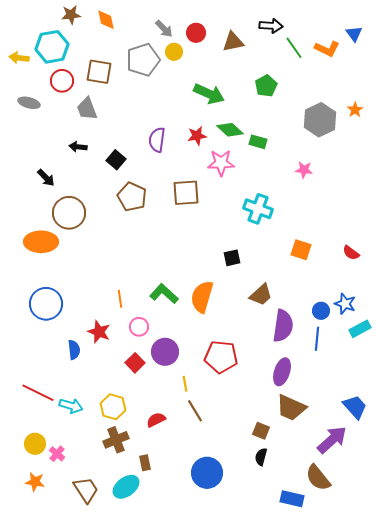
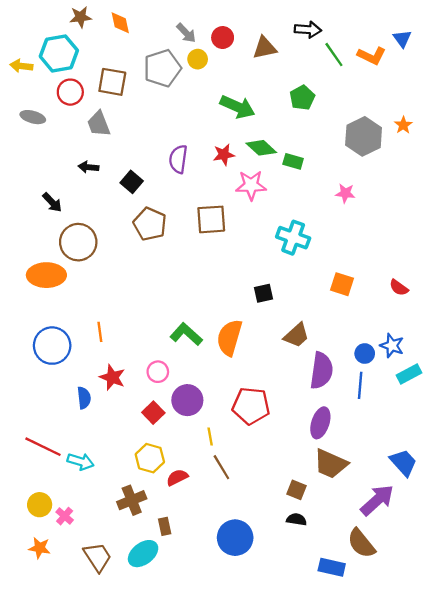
orange line: (120, 299) -> (100, 332), moved
yellow hexagon: (113, 407) -> (150, 458), moved
black semicircle: (261, 457) -> (296, 519), turned 84

